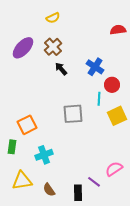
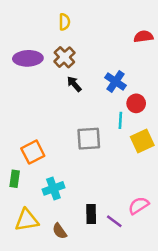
yellow semicircle: (53, 18) -> (64, 22), turned -64
purple ellipse: (23, 48) -> (28, 58), turned 45
black rectangle: (78, 193) -> (91, 214), moved

